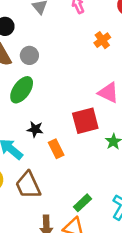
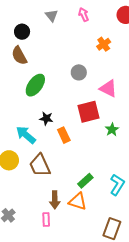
gray circle: (29, 55) -> (79, 72), moved

